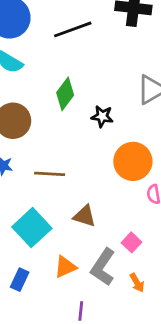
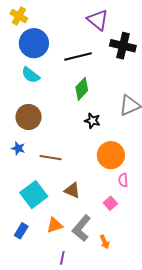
green diamond: (65, 94) -> (82, 89), moved
pink square: (131, 242) -> (110, 203), moved

